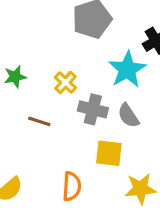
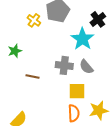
yellow cross: (65, 82) -> (34, 20), moved
orange semicircle: (72, 186) -> (74, 113), moved

